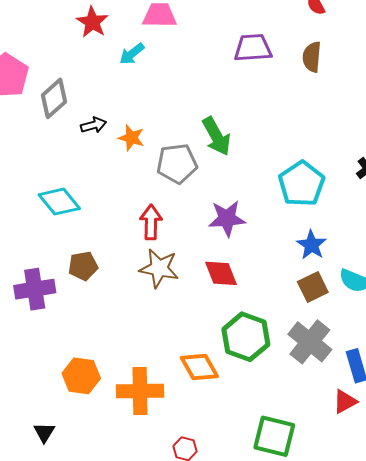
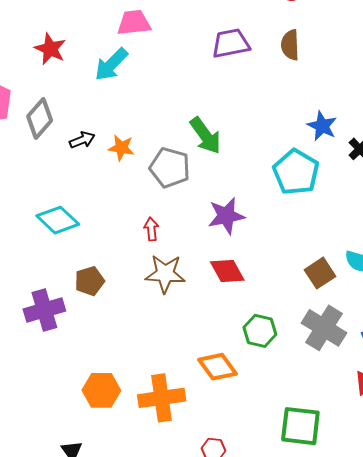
red star: (92, 22) -> (50, 49), moved
cyan arrow: (132, 54) -> (111, 64), size x1.4
gray pentagon: (177, 164) -> (170, 168), turned 30
red arrow: (151, 222) -> (151, 229), size x0.7
blue star: (312, 245) -> (322, 126), moved
green hexagon: (246, 337) -> (260, 331), size x0.7

